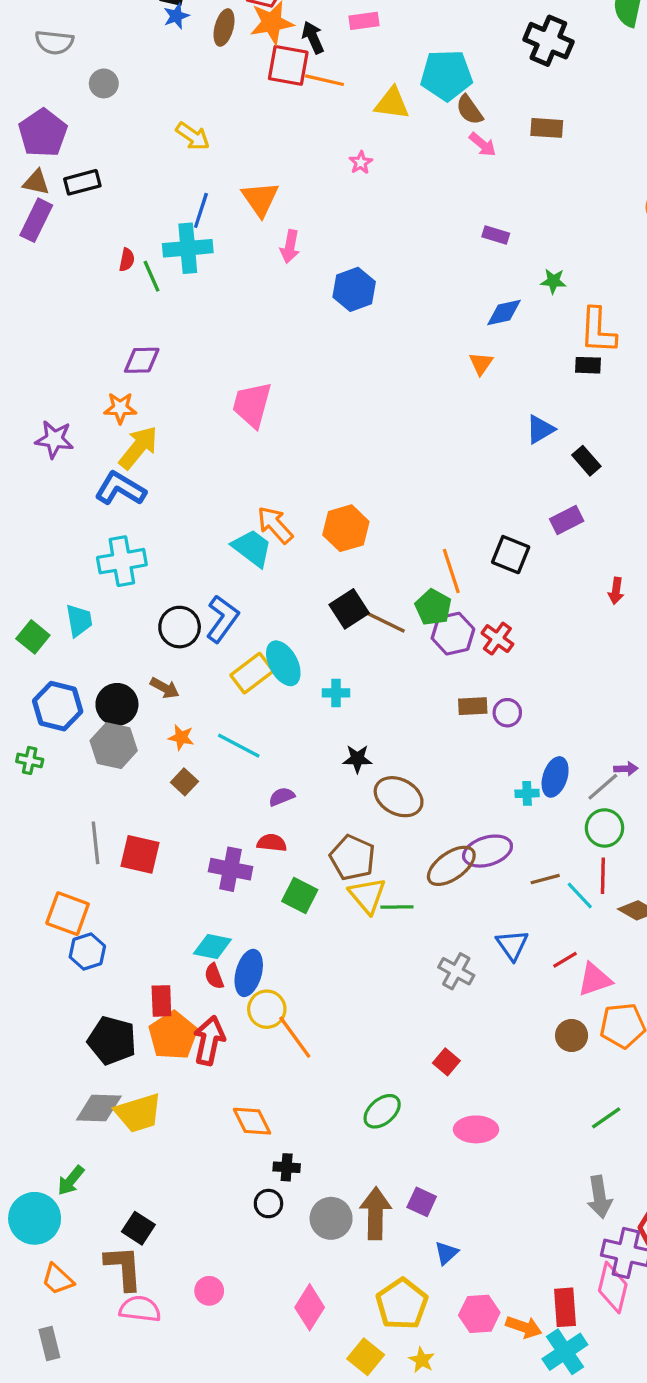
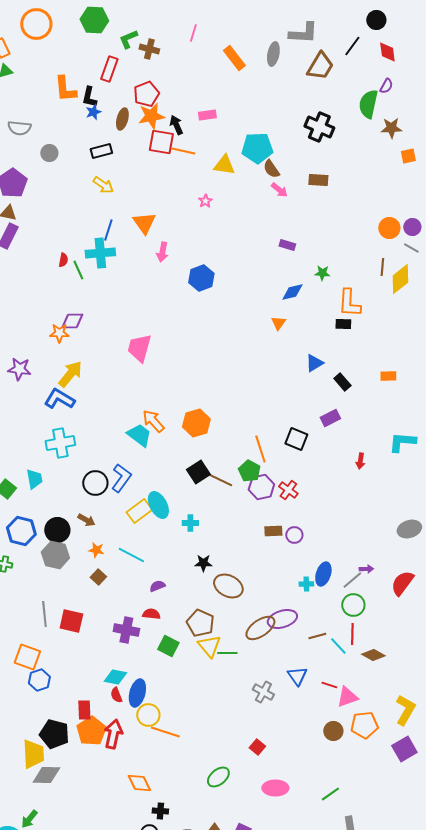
black rectangle: (82, 182) -> (101, 151), moved
orange star: (120, 408) -> (59, 333), moved
red line: (565, 960) -> (329, 685), turned 49
orange line: (295, 1037) -> (165, 732), turned -36
yellow trapezoid: (138, 1113) -> (33, 754), moved, turned -76
green line: (606, 1118) -> (330, 794), moved

